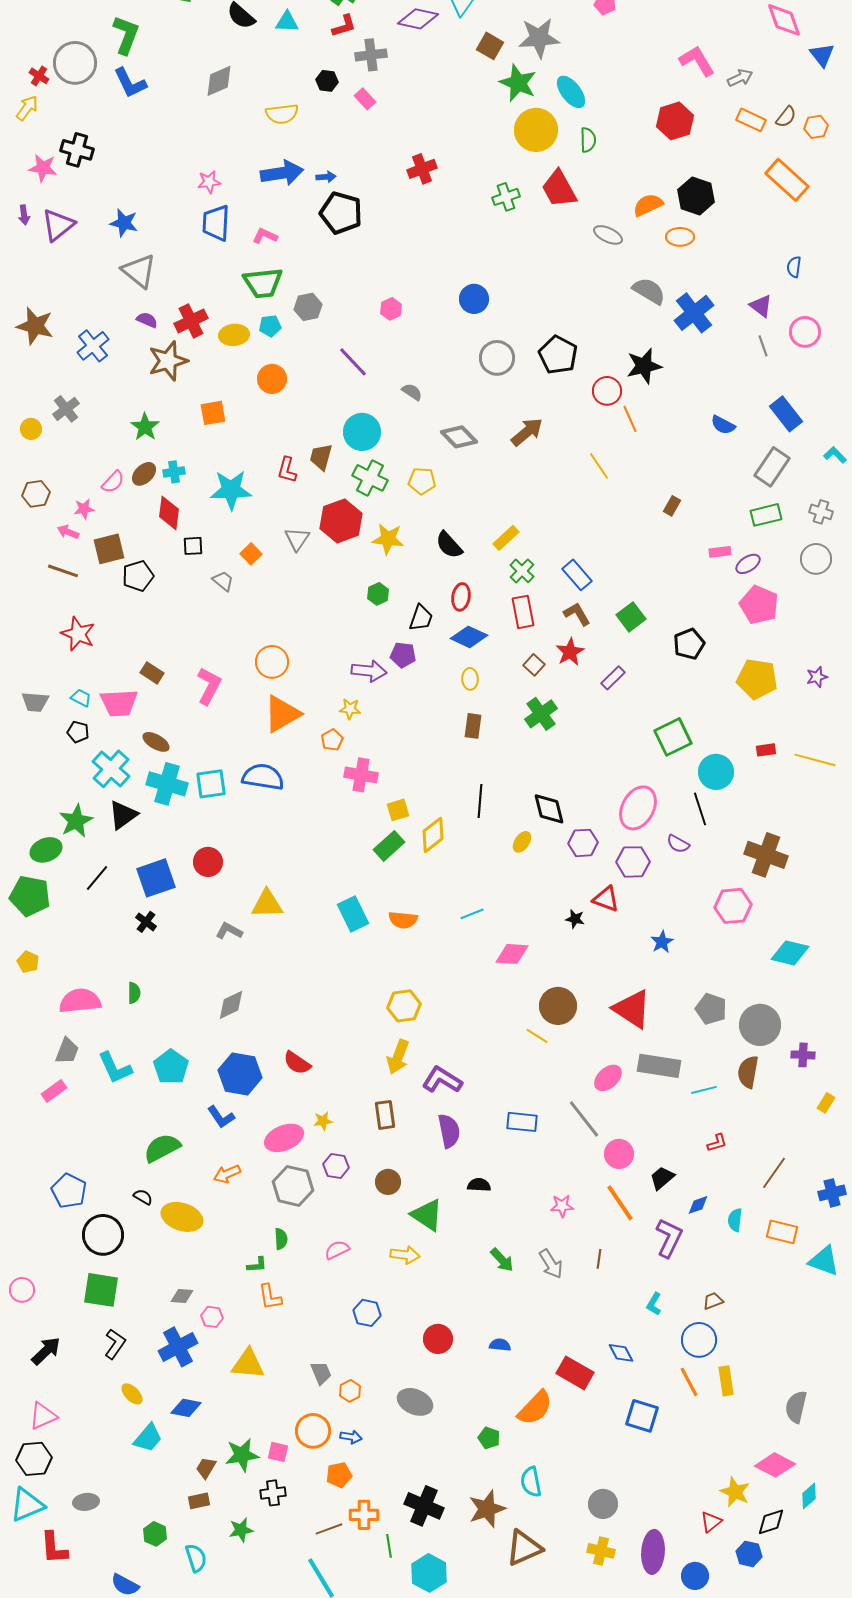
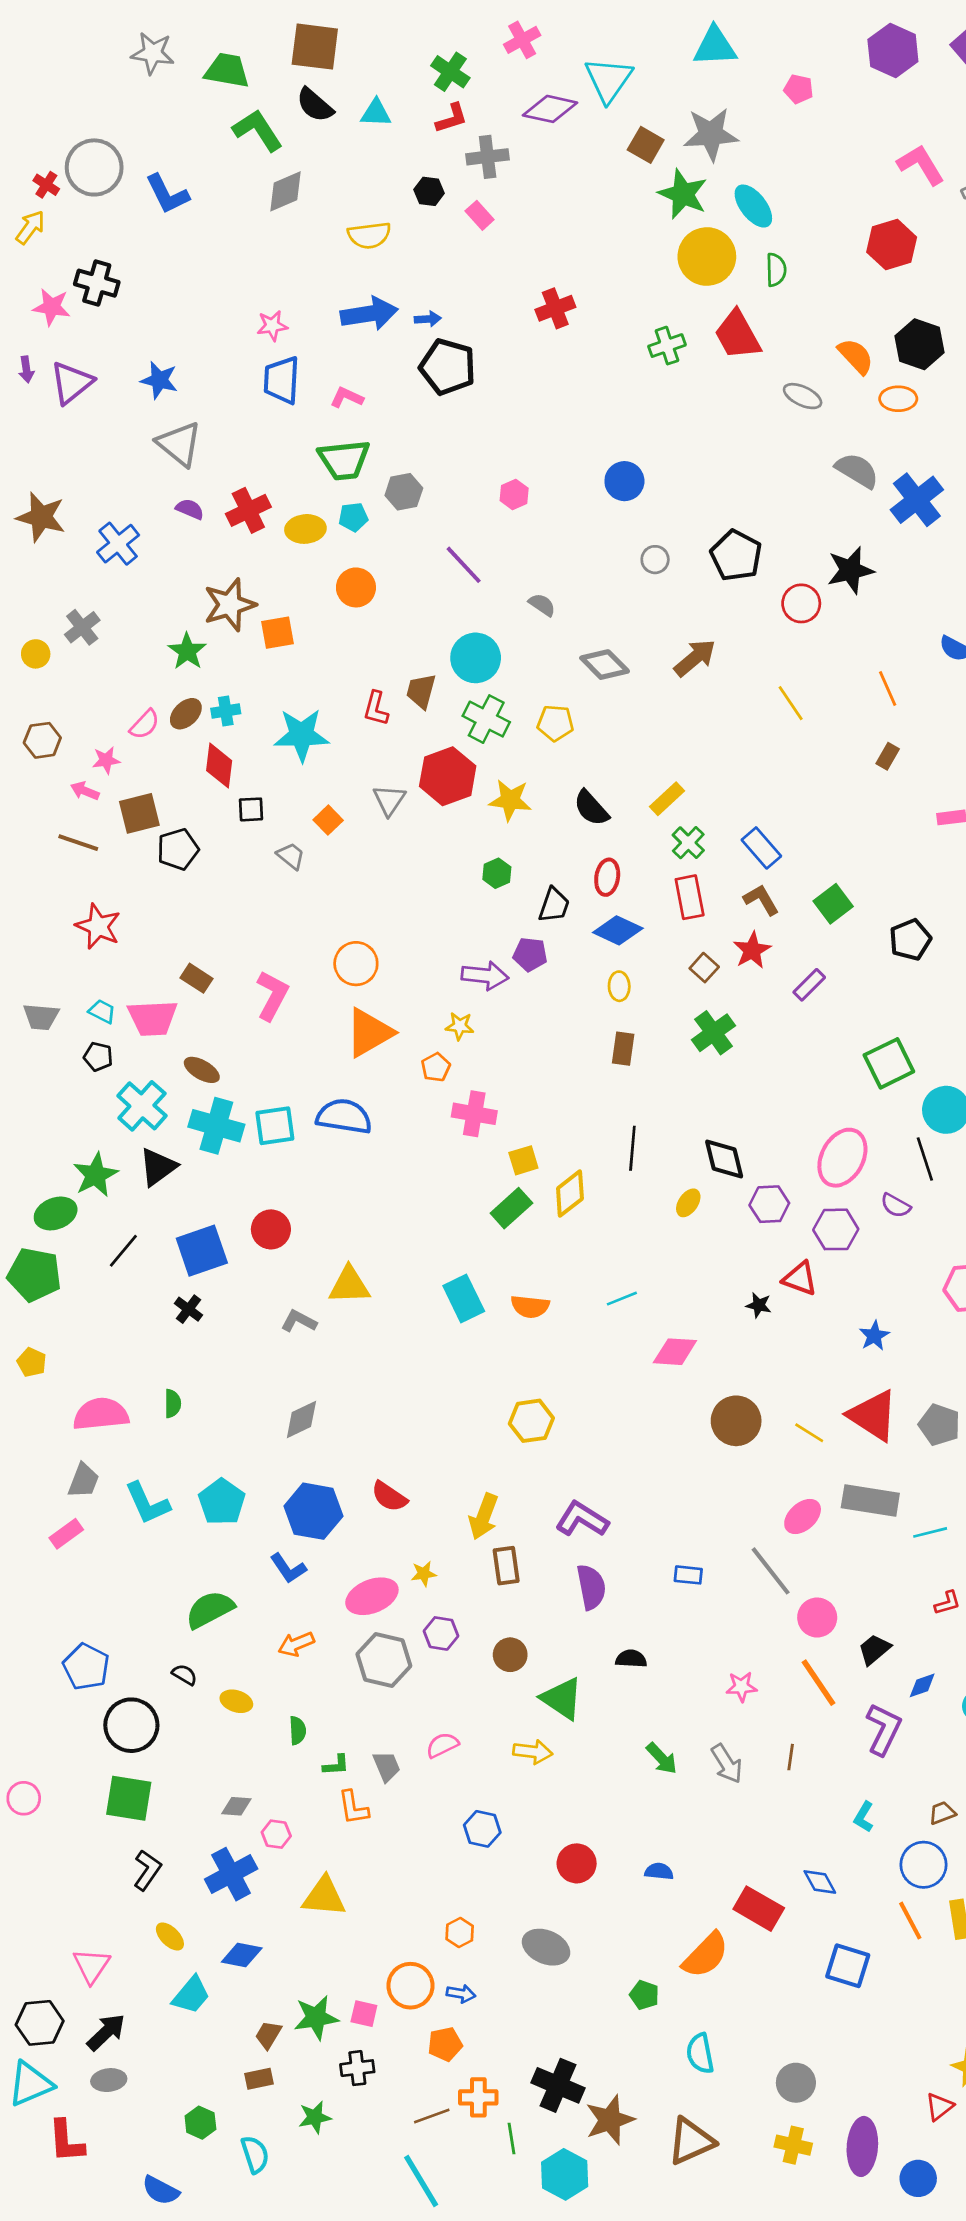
green L-shape: (126, 35) -> (258, 130), moved, turned -54
orange semicircle: (648, 205) -> (856, 356), turned 72
gray circle: (497, 358) -> (655, 560), size x0.6
brown star: (168, 361) -> (230, 605), moved
orange line: (630, 419) -> (888, 688), moved
red triangle: (632, 1009) -> (873, 1415), moved
yellow line: (537, 1036) -> (809, 1433), moved
yellow arrow: (398, 1057) -> (484, 1517), moved
blue rectangle: (522, 1122) -> (688, 1575), size x0.7
yellow ellipse: (182, 1217) -> (236, 1701), size x0.6
green semicircle: (281, 1239) -> (297, 1730), moved
black arrow: (46, 1351) -> (106, 2032), moved
gray trapezoid: (321, 1373) -> (387, 1766), moved
pink triangle: (43, 1416) -> (91, 1966), moved, turned -32
brown star: (487, 1509) -> (610, 2120), moved

